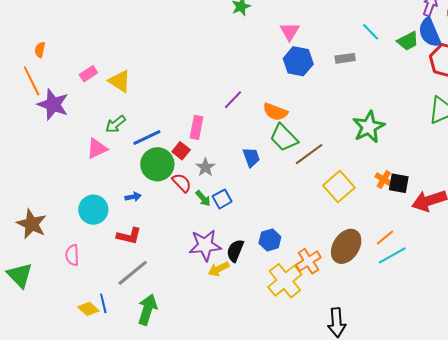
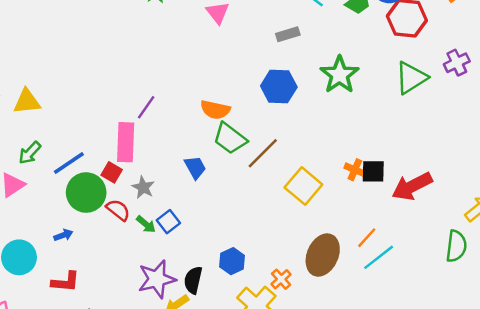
blue hexagon: (298, 61) -> (279, 86), moved
yellow triangle: (120, 81) -> (27, 102), turned -30
purple line: (233, 100) -> (146, 107), moved
pink rectangle: (197, 127) -> (126, 142), size x1.4
green star: (369, 127) -> (339, 75), moved
orange cross: (308, 261) -> (281, 279), size x0.7

